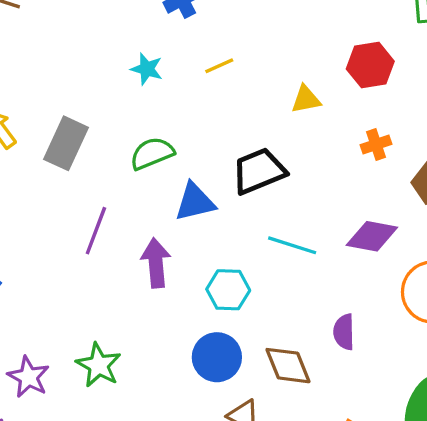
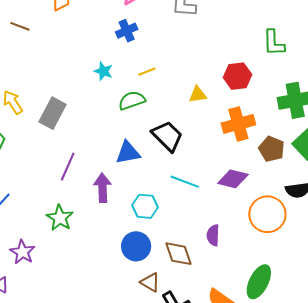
orange cross: (376, 145) -> (238, 124), size x1.8
green semicircle: (152, 153) -> (132, 100), moved
black trapezoid: (259, 171) -> (167, 136), turned 64
green star: (99, 365) -> (60, 218), moved

